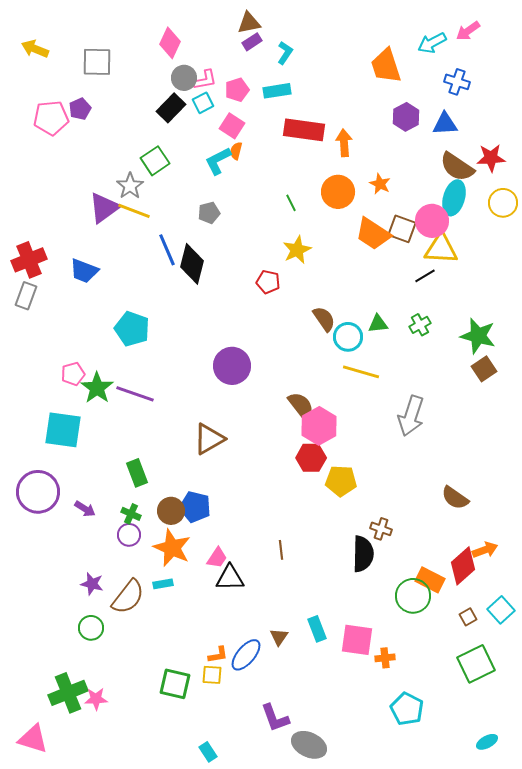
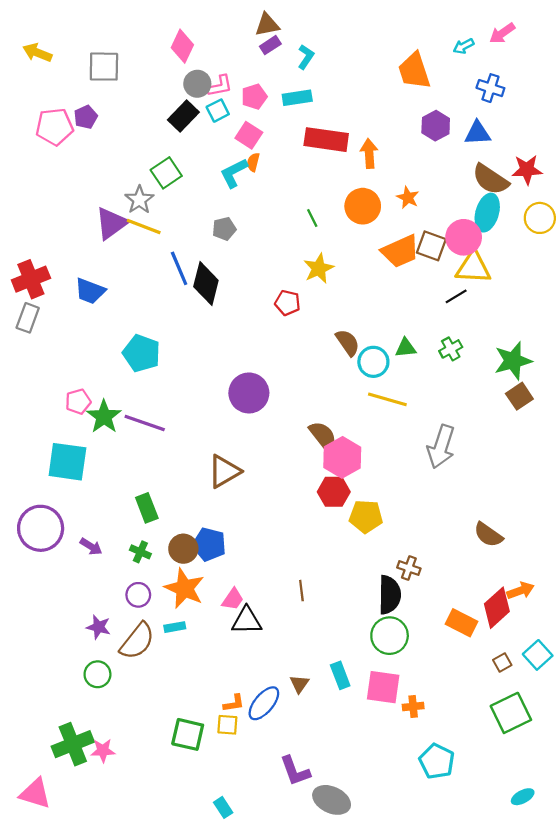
cyan arrow: (432, 43) -> (464, 46), size x0.7
orange trapezoid: (373, 234) -> (400, 251), turned -57
green star: (478, 336) -> (513, 361), turned -30
purple circle: (129, 535) -> (138, 595), moved
green circle: (413, 596) -> (390, 636), moved

